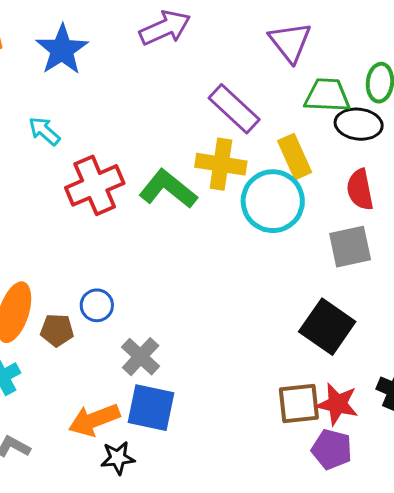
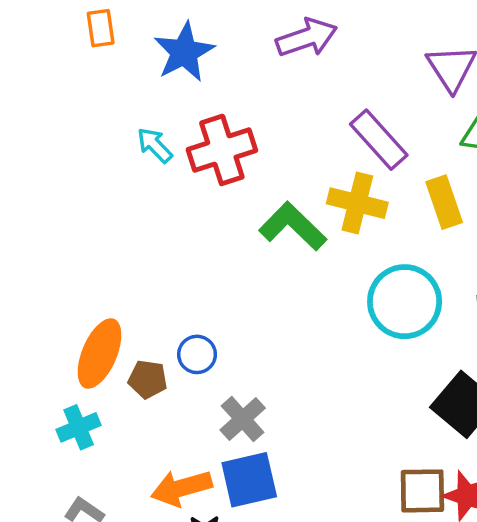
red cross: (95, 185) -> (222, 150), moved
cyan circle: (273, 201) -> (405, 302), moved
blue square: (151, 408) -> (249, 480), turned -30

